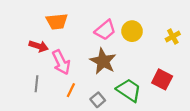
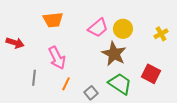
red arrow: (39, 46) -> (15, 43), moved
brown star: (103, 61) -> (114, 54), moved

